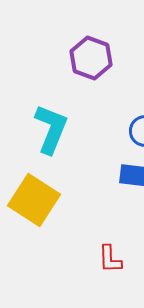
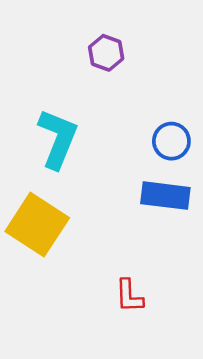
purple hexagon: (91, 58) -> (106, 53), size x0.7

